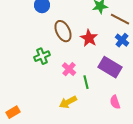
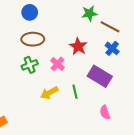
brown ellipse: (63, 31) -> (33, 39), moved, turned -65
pink cross: (69, 69) -> (57, 64), moved
yellow arrow: (68, 102) -> (49, 93), moved

